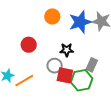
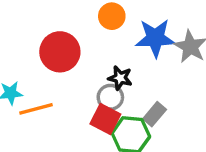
red circle: (29, 45) -> (60, 52), size x1.5
gray circle: (55, 66) -> (110, 97), moved

